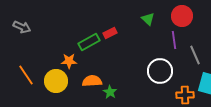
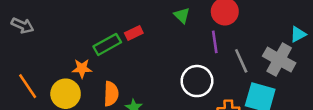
orange semicircle: (92, 81) -> (111, 94), turned 96

